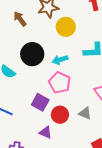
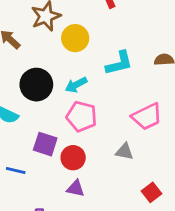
purple square: (40, 102) -> (45, 144), moved
red circle: (60, 115) -> (73, 158), moved

